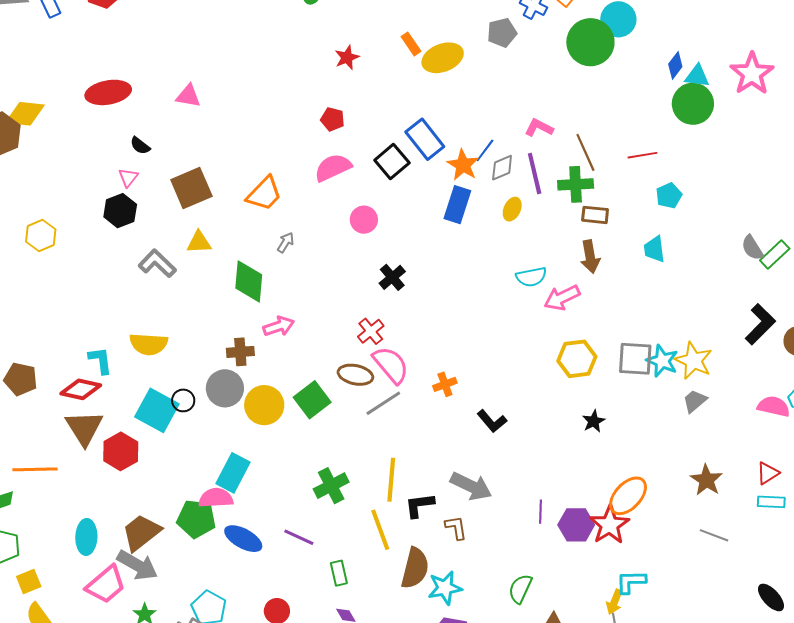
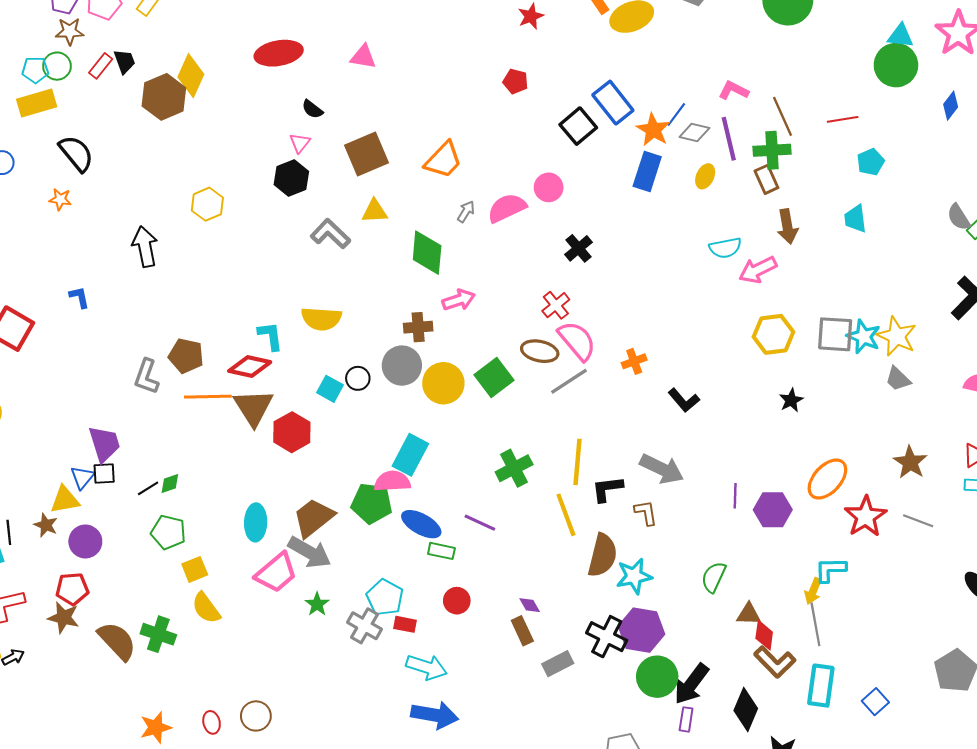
blue diamond: (675, 65) -> (951, 106), moved
yellow diamond: (25, 114) -> (191, 76), turned -72
pink semicircle: (333, 168) -> (507, 208), moved
gray diamond: (502, 168) -> (694, 132), turned 36
brown rectangle: (595, 215) -> (766, 179), moved, turned 60
gray trapezoid: (695, 401) -> (898, 379), turned -96
cyan square: (157, 410) -> (330, 389), size x0.6
orange line: (35, 469) -> (208, 397), moved
red star: (609, 525) -> (866, 517), moved
green rectangle: (339, 573) -> (441, 551), moved, turned -65

